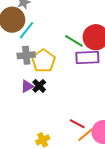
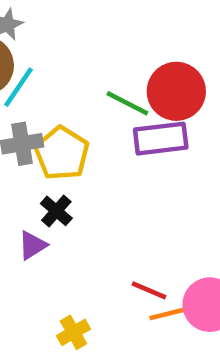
purple triangle: (27, 86) -> (33, 245), moved
orange line: (86, 135) -> (170, 313), turned 30

